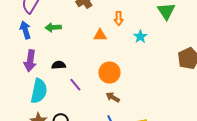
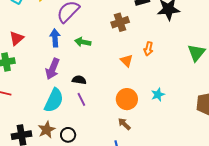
orange triangle: (100, 35) -> (127, 61), turned 32
cyan star: (140, 37) -> (158, 95), moved
purple line: (75, 85) -> (81, 99), moved

